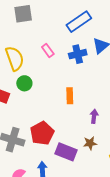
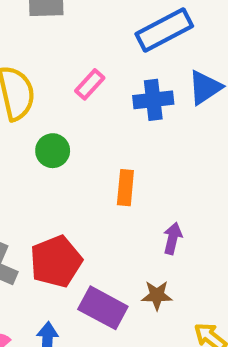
pink rectangle: (48, 50) -> (90, 84), turned 72
green circle: (24, 83) -> (53, 151), moved

